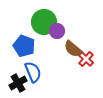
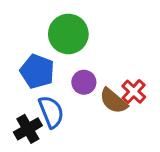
purple circle: (57, 31) -> (84, 82), moved
brown semicircle: (73, 49) -> (113, 101), moved

